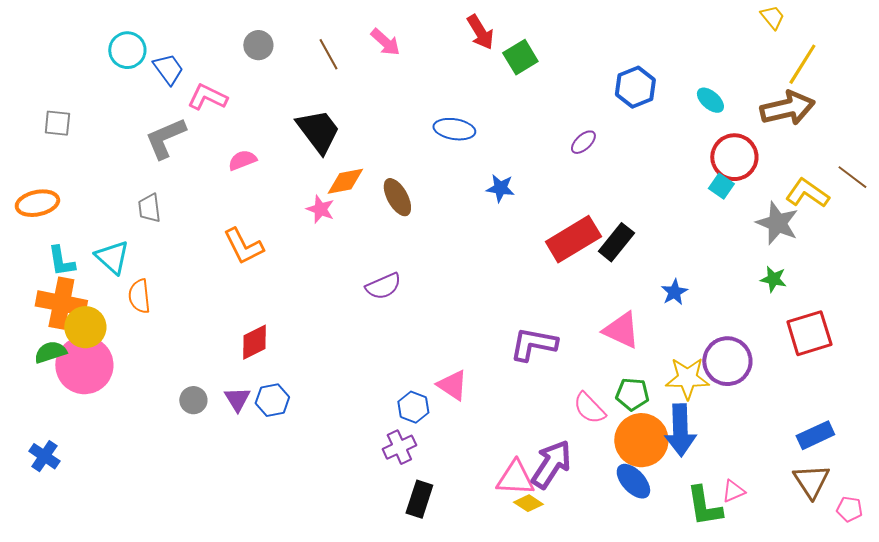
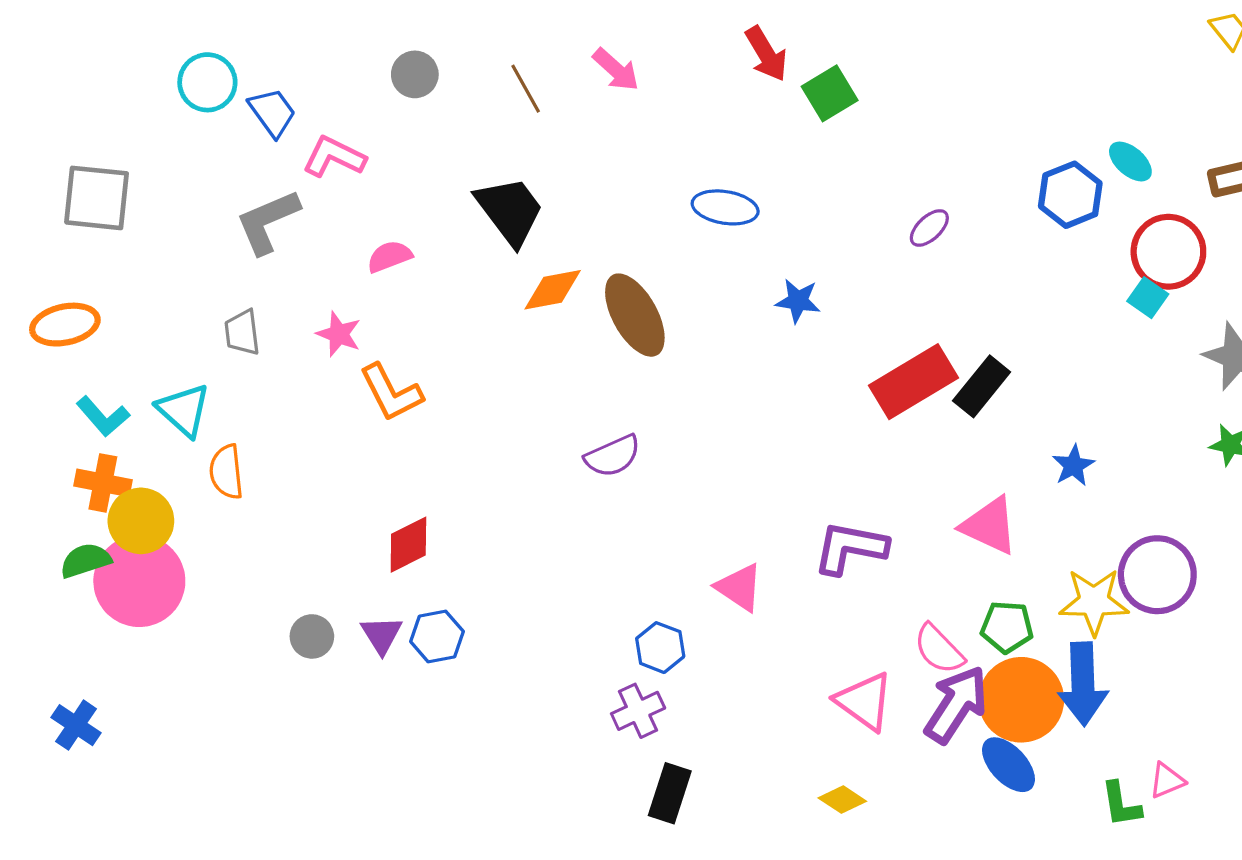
blue hexagon: (635, 87) -> (1070, 195), moved
gray square: (57, 123) -> (97, 198), size x1.6
brown ellipse: (397, 197) -> (635, 315), size x1.4
pink star: (320, 209) -> (339, 334), moved
cyan L-shape: (61, 261) -> (103, 416), turned -32
orange cross: (61, 303) -> (103, 483), size x0.7
pink triangle: (452, 385) -> (739, 587), moved
purple arrow: (551, 464) -> (956, 705), moved
pink triangle: (515, 478) -> (864, 701), moved, turned 33
green L-shape: (704, 506) -> (1121, 804), size x0.7

